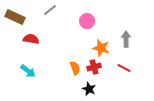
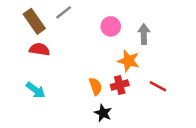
brown rectangle: (15, 17) -> (34, 21), moved, turned 30
gray arrow: (126, 39) -> (144, 34), moved
black star: (89, 89) -> (103, 113), moved

